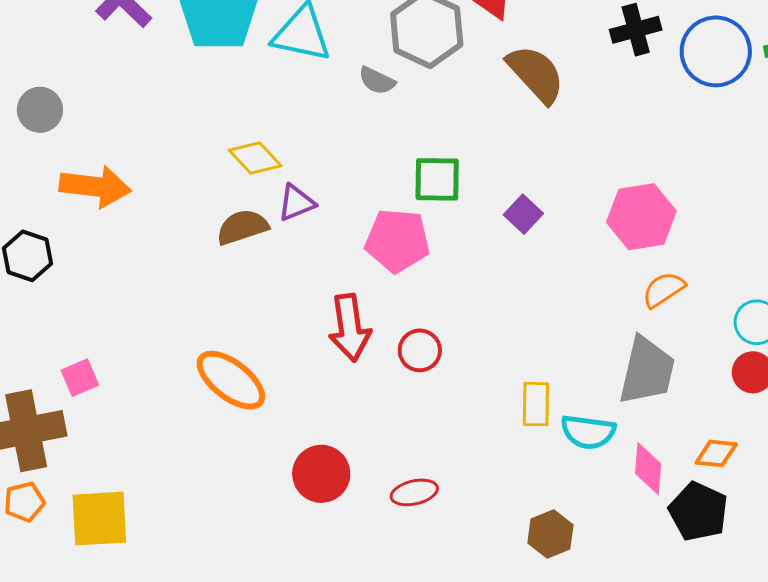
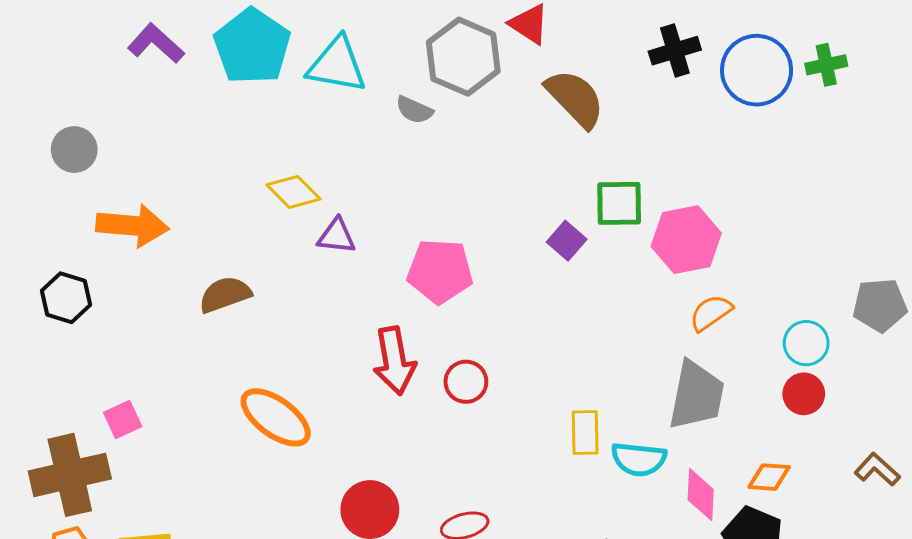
green square: (437, 179) -> (619, 203), moved
purple triangle: (296, 203) -> (336, 236), turned 30
brown semicircle: (242, 227) -> (225, 294), moved

